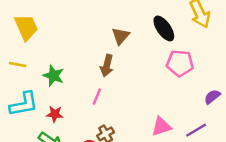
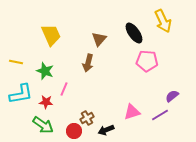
yellow trapezoid: (26, 27) -> (51, 35), moved
pink line: (97, 97) -> (64, 89), moved
purple semicircle: (212, 97) -> (172, 96), moved

